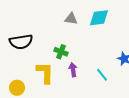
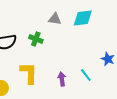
green cross: (61, 52) -> (36, 39), moved
purple arrow: (73, 70) -> (62, 79), moved

